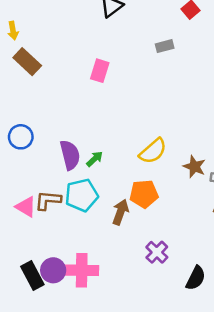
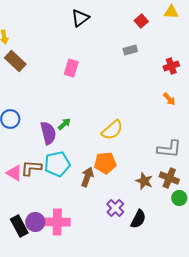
gray rectangle: (165, 46) -> (130, 50), moved
green arrow: (95, 159) -> (64, 124), moved
brown star: (194, 167) -> (144, 181), moved
black semicircle: (196, 278) -> (138, 219), moved

